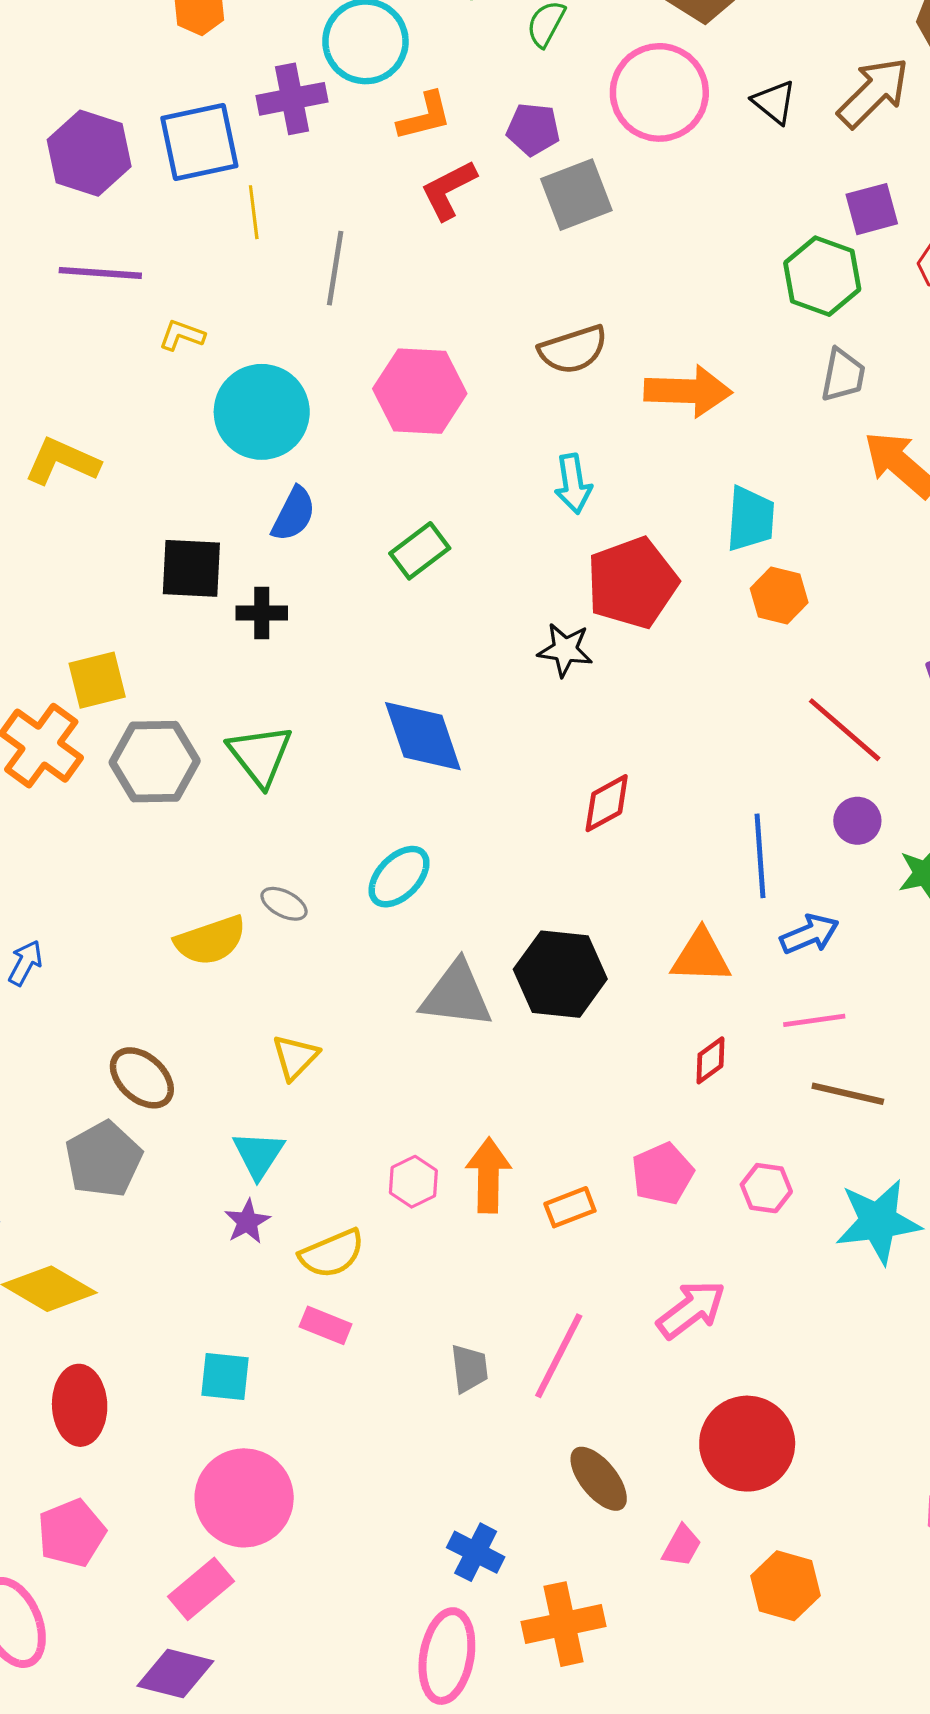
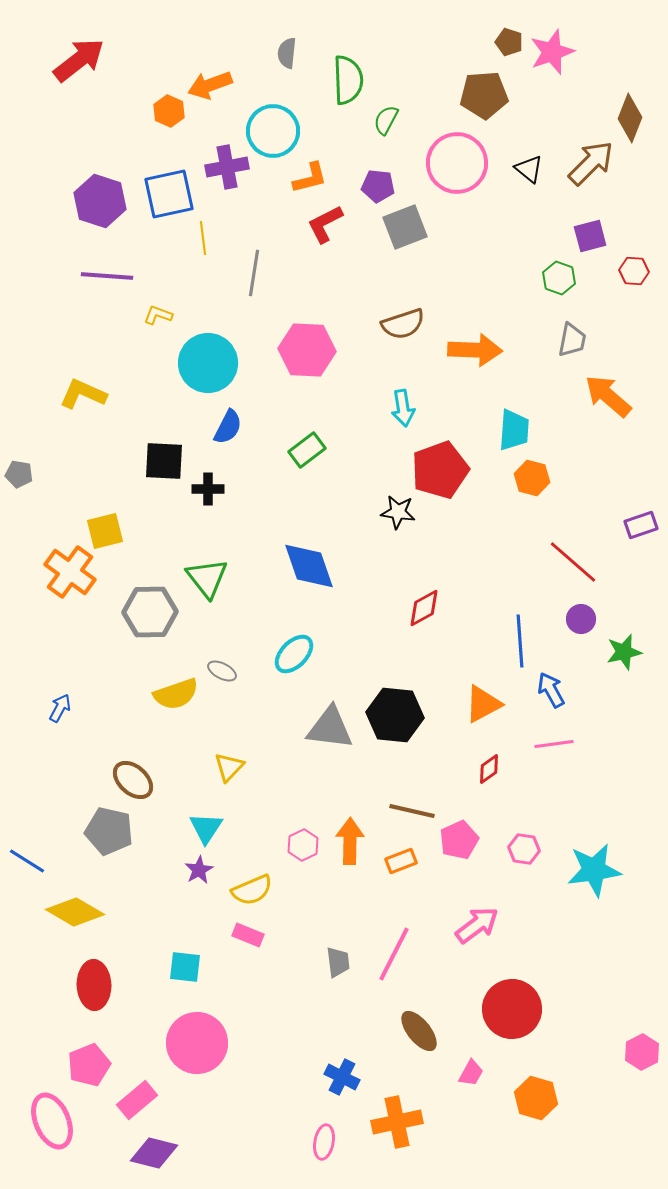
green hexagon: (822, 276) -> (559, 278), size x0.7
gray hexagon: (155, 762) -> (150, 612), moved
blue arrow: (809, 934) -> (551, 690), turned -96
orange triangle: (701, 956) -> (483, 704), turned -30
brown line: (848, 1094) -> (412, 811), moved
gray pentagon: (104, 1159) -> (109, 831), turned -30
pink rectangle: (201, 1589) -> (137, 1100), moved
pink ellipse: (447, 1656) -> (324, 1142), size x0.6

